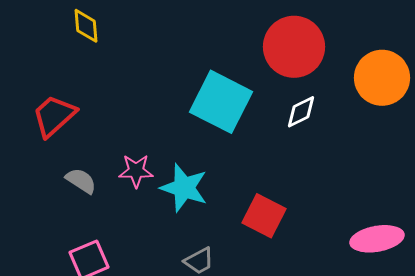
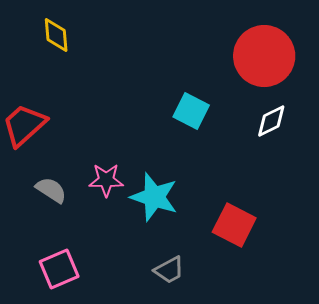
cyan square: (221, 102) -> (191, 111), size x0.6

